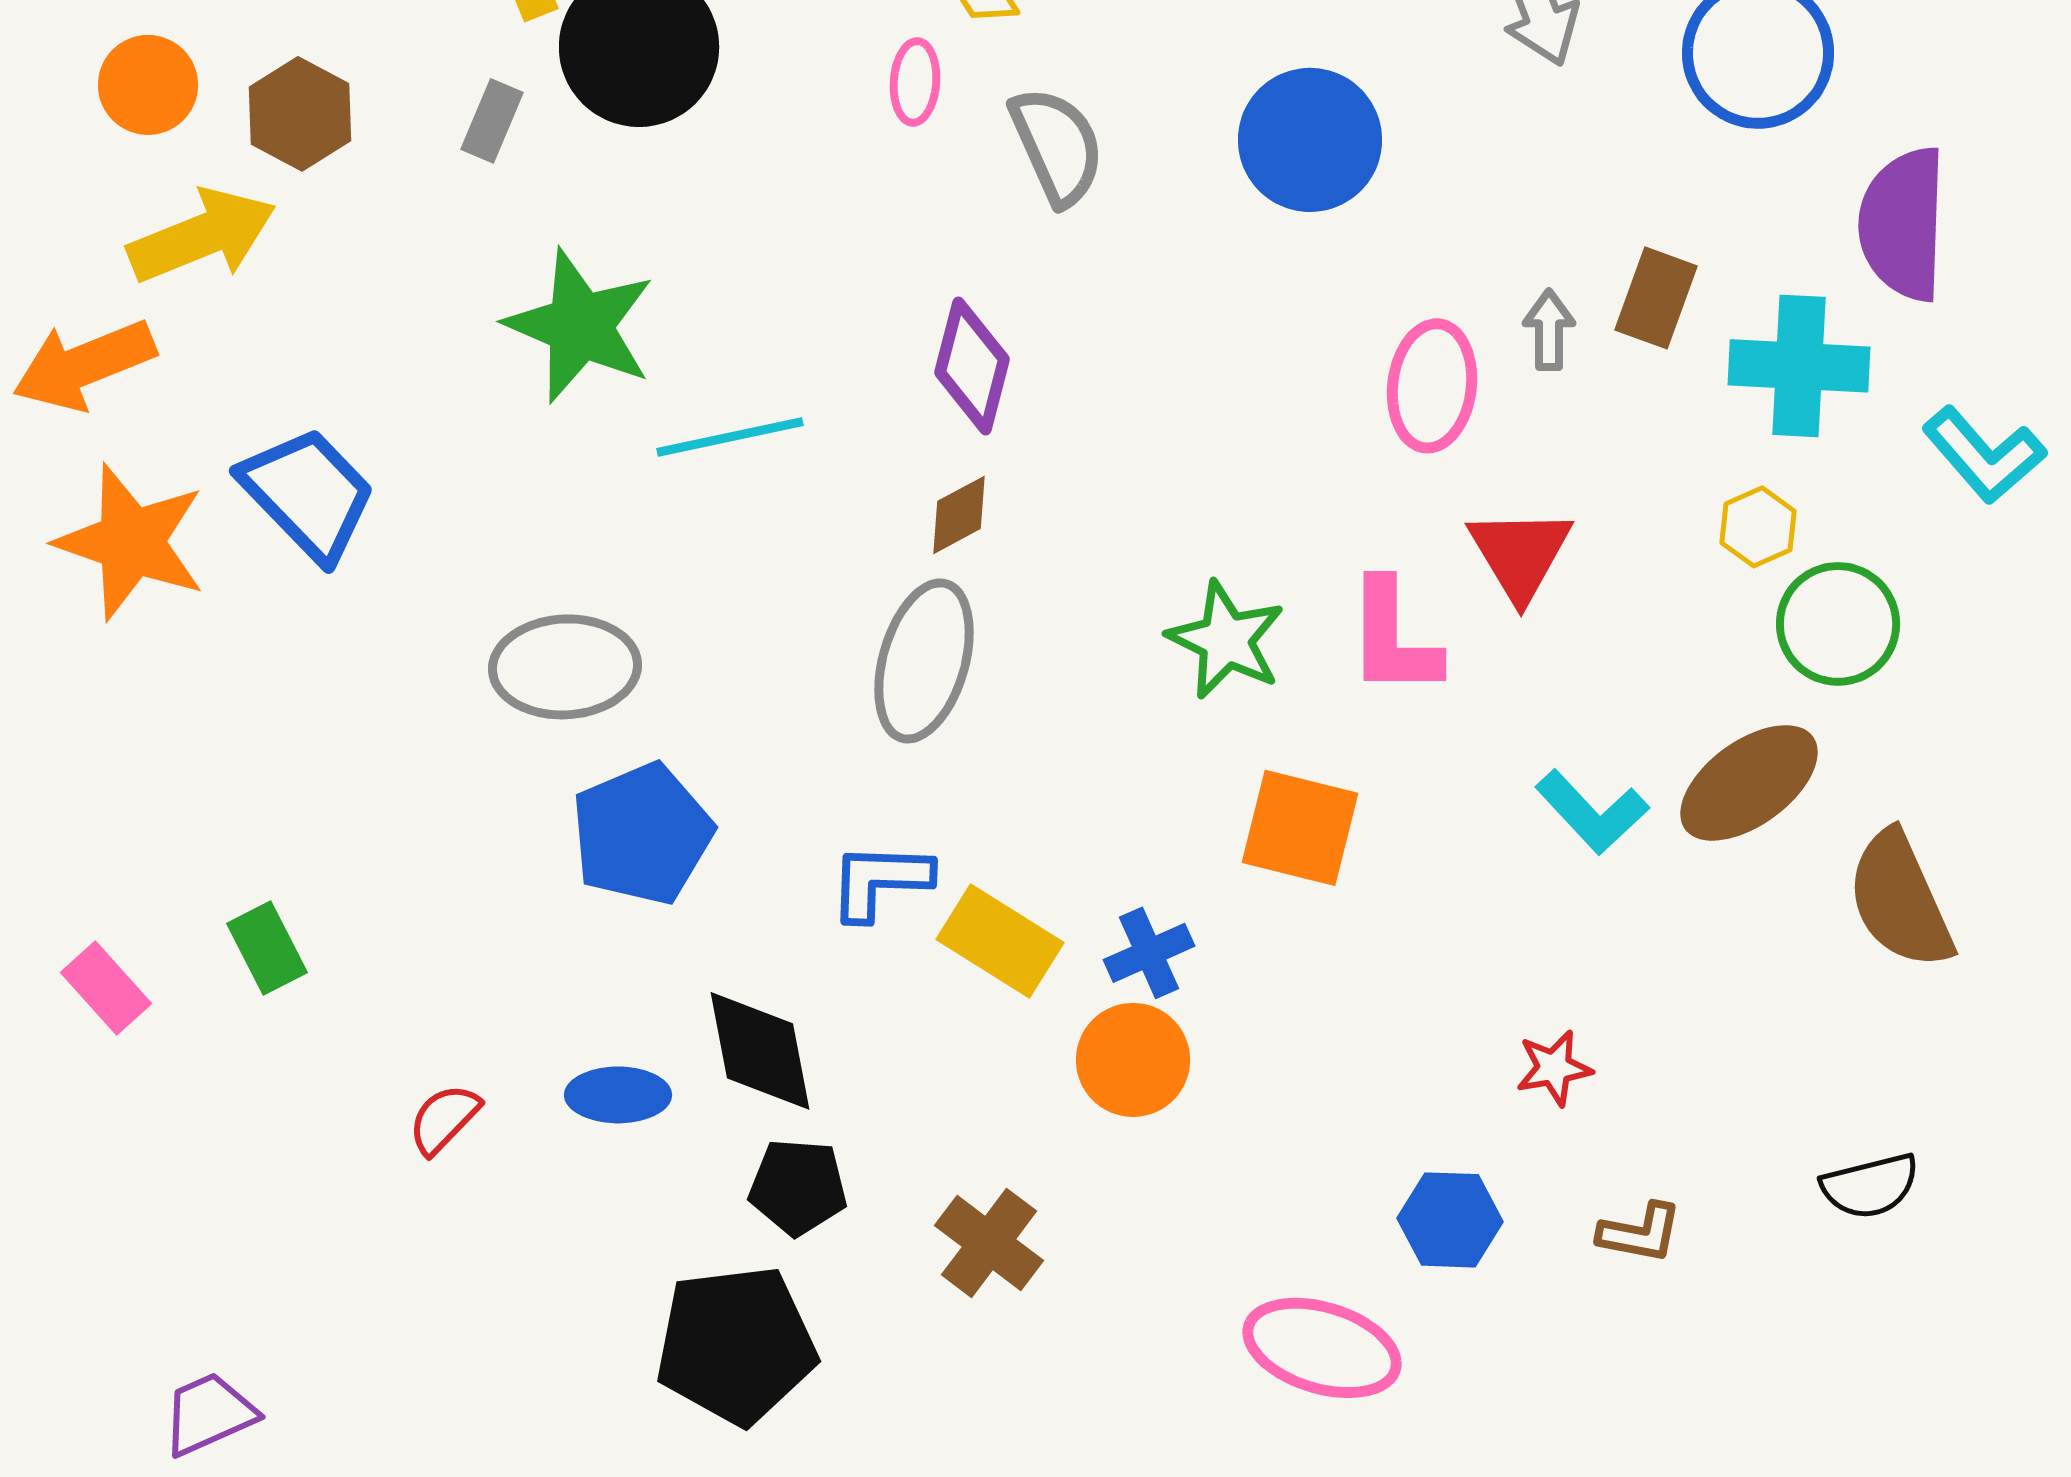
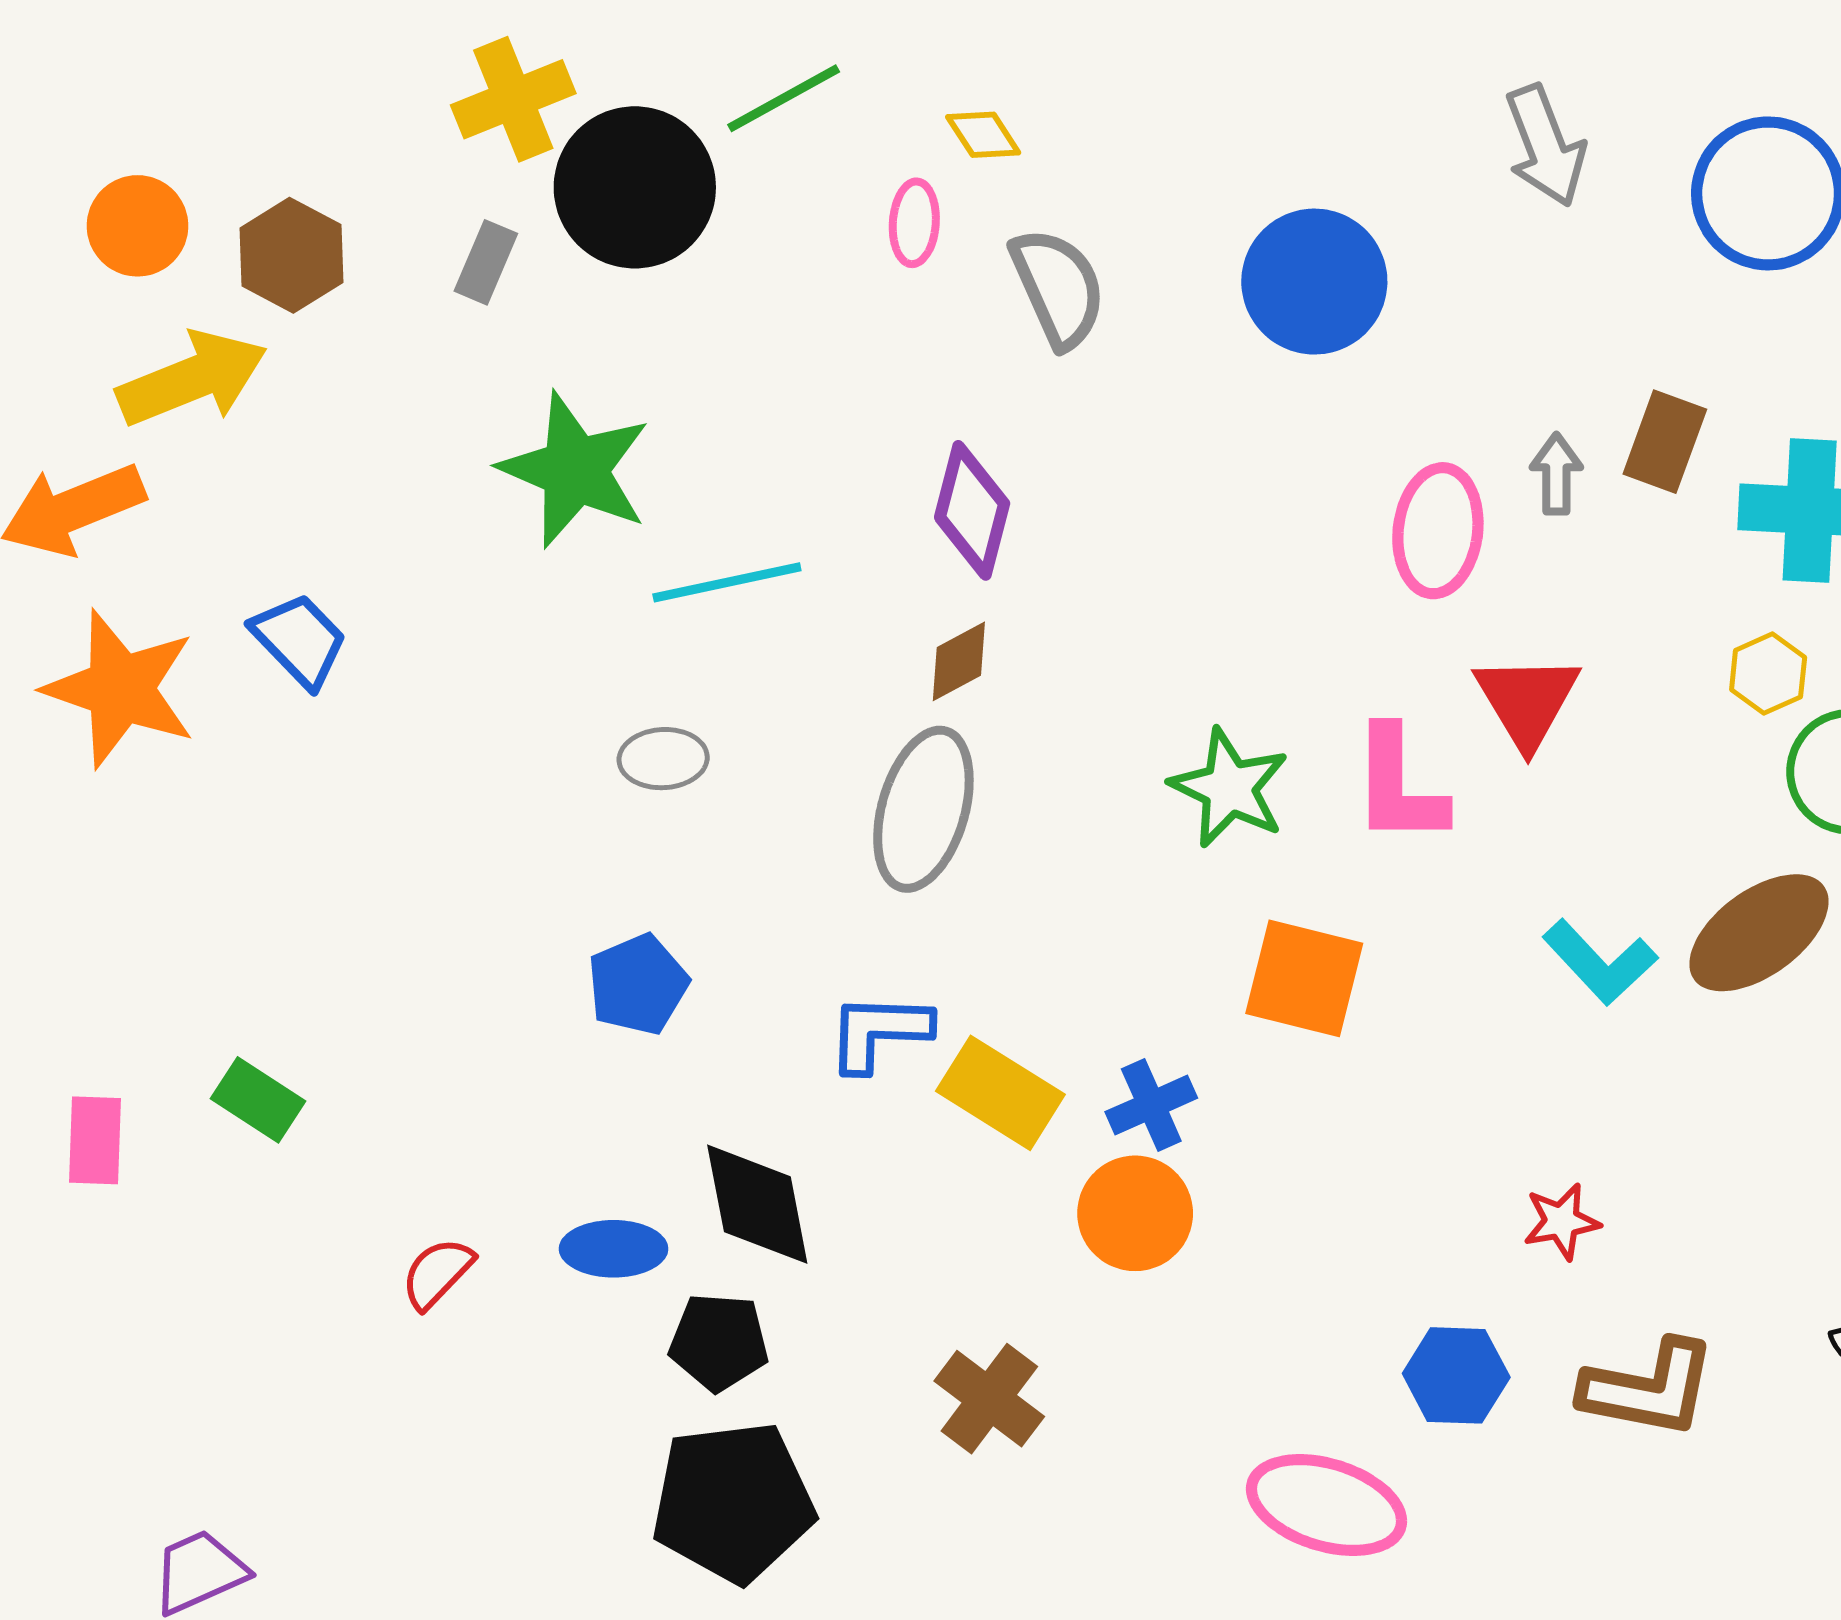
blue trapezoid: (308, 494) -> (300, 640), size x0.7
gray ellipse: (565, 667) -> (663, 759), moved, size x0.6
blue pentagon: (642, 834) -> (638, 984), size x0.7
green rectangle: (267, 948) -> (258, 1100), turned -30
pink rectangle: (106, 988) -> (95, 1140), turned 44
black pentagon: (798, 1187) -> (719, 1342), moved
brown L-shape: (1640, 1233) -> (1649, 1389), size x1.6

